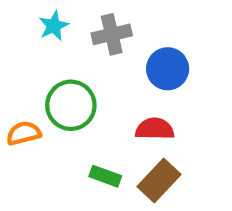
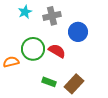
red semicircle: (155, 129) -> (57, 51), moved, turned 30

